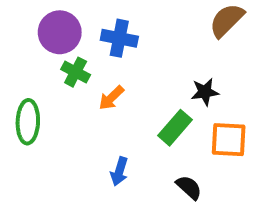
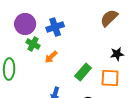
blue cross: (119, 38) -> (55, 27), turned -30
black star: (205, 92) -> (117, 54), moved

